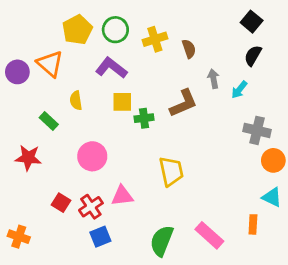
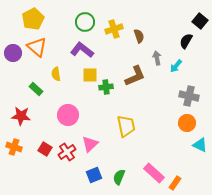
black square: (252, 22) -> (200, 21), moved
yellow pentagon: (77, 30) -> (33, 19), moved
orange circle: (273, 160) -> (187, 123), moved
pink triangle: (122, 196) -> (90, 144), turned -36
orange rectangle: (253, 224) -> (175, 183), moved, turned 32
orange cross: (19, 237) -> (14, 147), moved
blue square: (100, 237) -> (94, 175), moved
green semicircle: (162, 241) -> (119, 177), size x0.7

